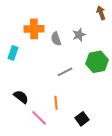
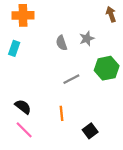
orange cross: (34, 29) -> (23, 15), moved
cyan rectangle: (13, 53) -> (14, 48), moved
pink line: (39, 118) -> (24, 130), moved

